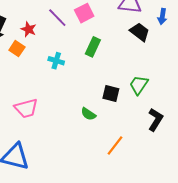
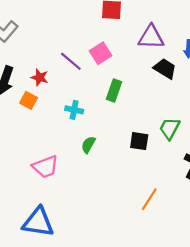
green semicircle: (88, 114) -> (88, 145), moved, turned 91

